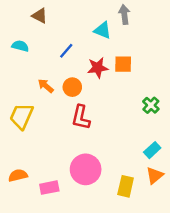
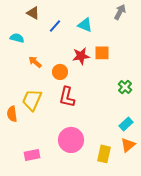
gray arrow: (124, 15) -> (120, 12), moved, turned 35
blue line: (66, 51) -> (55, 26), moved
orange arrow: (46, 86) -> (35, 62), moved
yellow trapezoid: (21, 116) -> (32, 100), moved
orange semicircle: (18, 175) -> (12, 114), moved, turned -84
pink rectangle: (49, 188) -> (32, 155), moved

